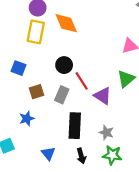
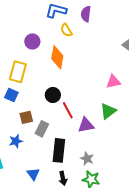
orange diamond: (66, 23) -> (57, 57), turned 30
yellow rectangle: (36, 32) -> (18, 72), moved
gray rectangle: (62, 95) -> (42, 129), moved
purple triangle: (103, 96) -> (86, 125), turned -48

